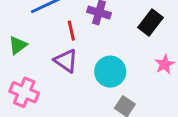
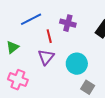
purple triangle: (66, 61) -> (46, 57), turned 36

